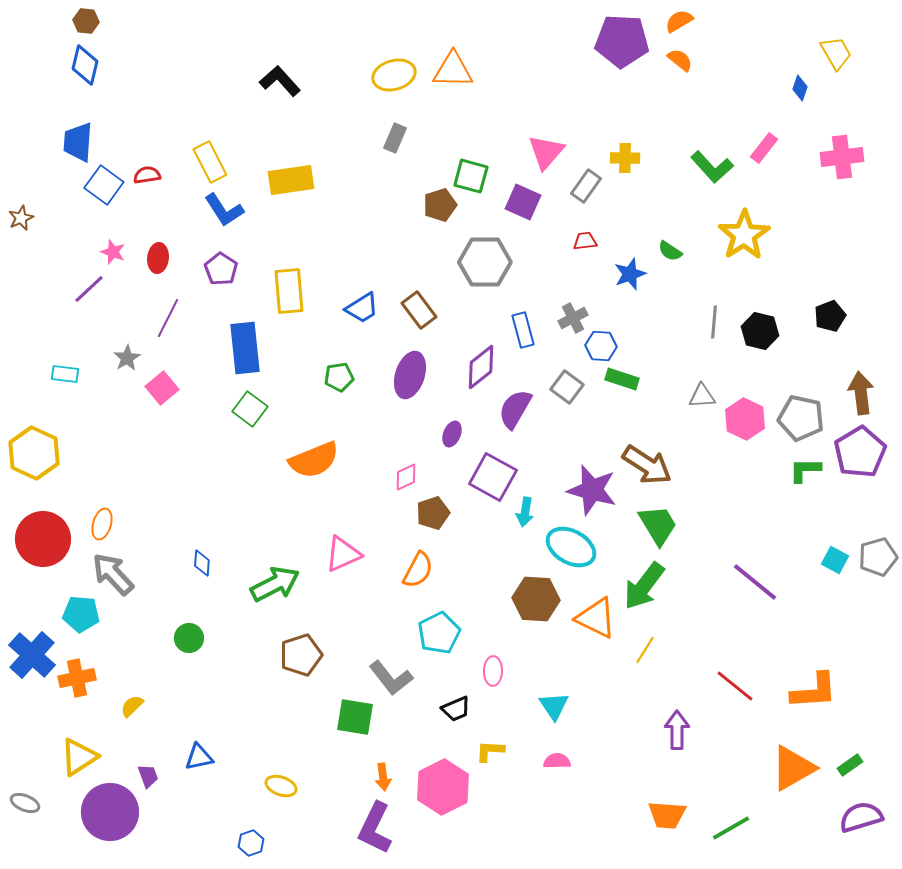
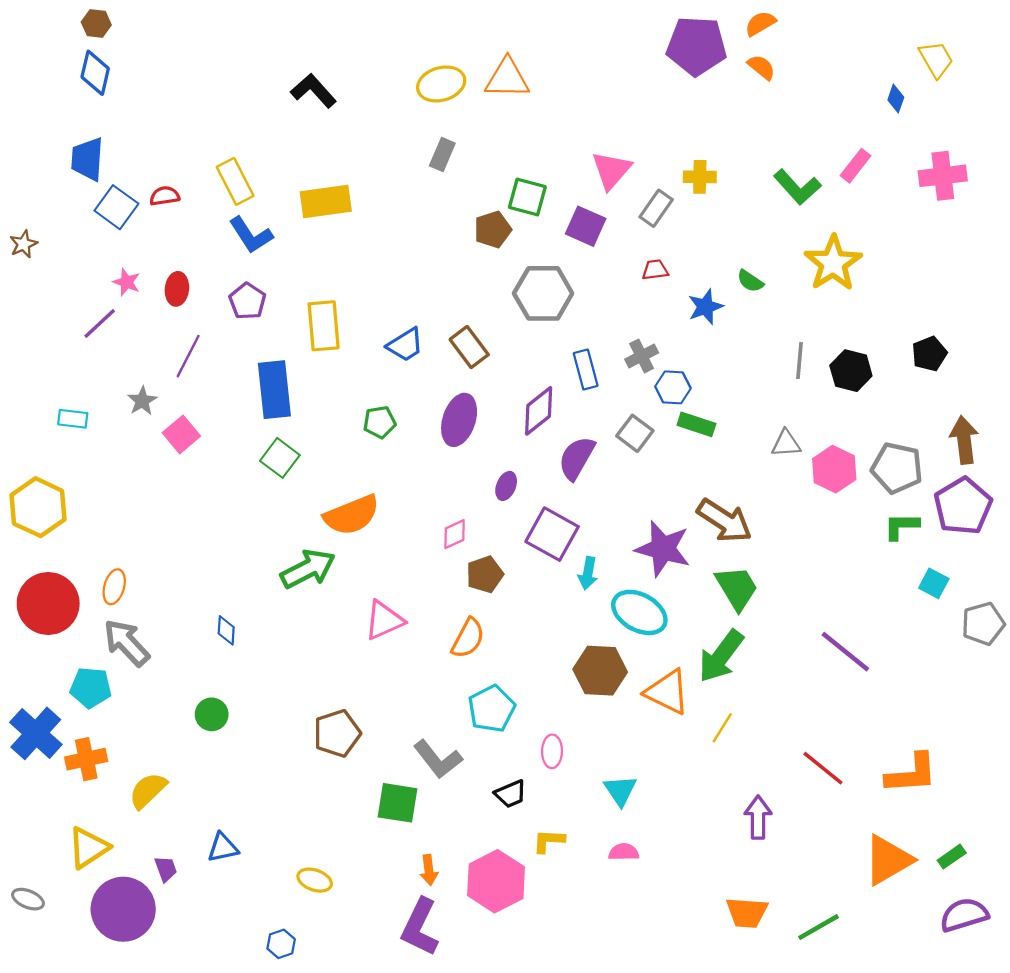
cyan square: (835, 560) -> (934, 583), moved
green arrow: (275, 584) -> (308, 569), moved
yellow semicircle: (132, 706) -> (148, 790), size x1.5

